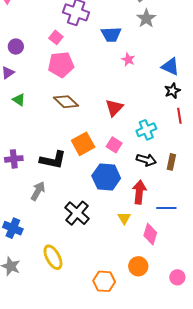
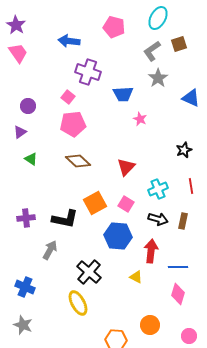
blue triangle: (170, 67) -> (191, 98), moved
red line: (179, 116) -> (191, 186), moved
yellow triangle: (124, 218) -> (136, 277), turned -32
pink diamond: (150, 234) -> (178, 294), moved
yellow ellipse: (53, 257) -> (78, 303), moved

